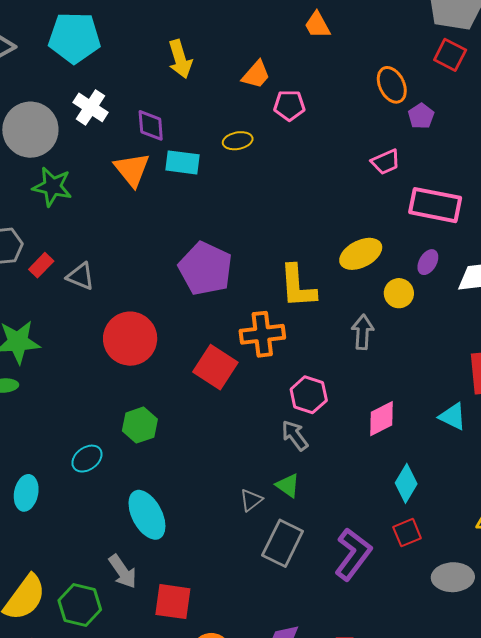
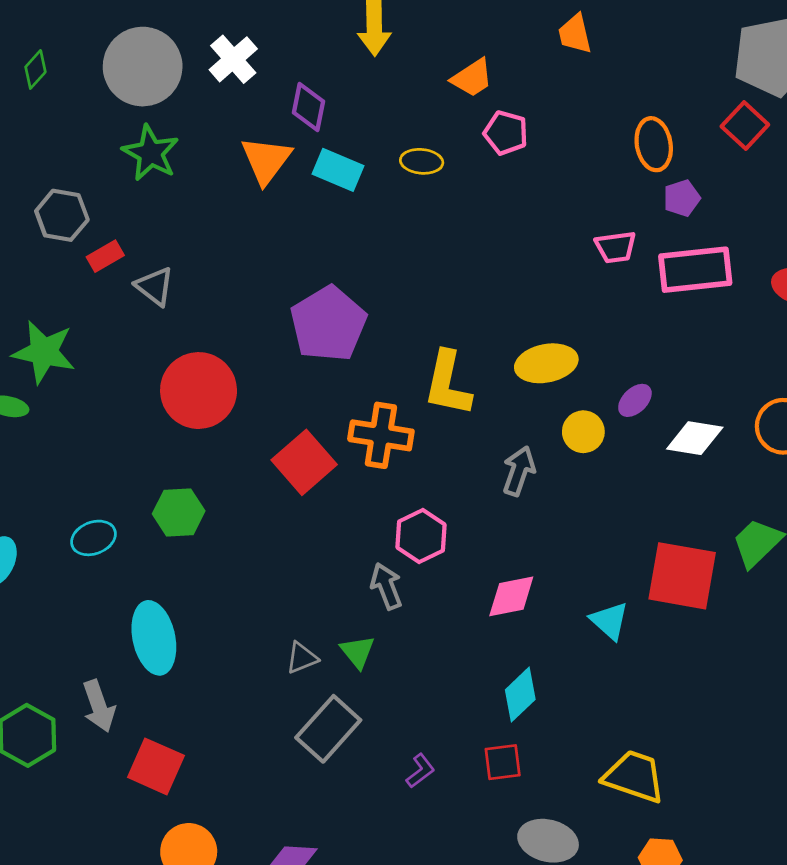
pink rectangle: (435, 205) -> (695, 270), moved, turned -33
purple L-shape: (353, 554) -> (420, 771), size x0.5

